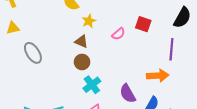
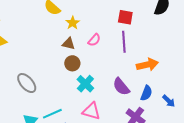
pink semicircle: (118, 34) -> (94, 40), moved
purple line: (171, 49) -> (124, 42), moved
gray ellipse: (33, 53) -> (27, 83), moved

